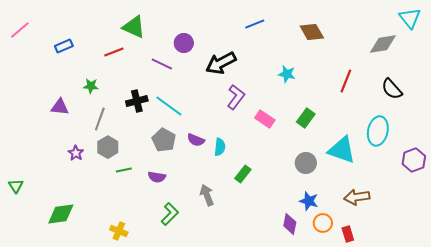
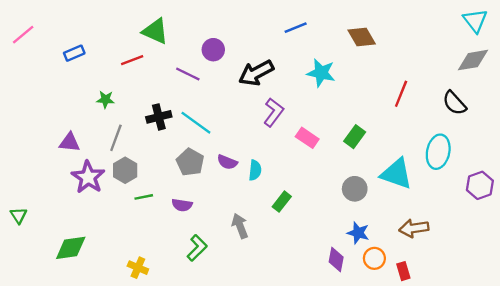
gray diamond: (383, 44) -> (473, 60), moved
cyan star: (287, 74) -> (321, 73), moved, size x1.4
purple triangle: (60, 107) -> (70, 142), moved
purple star: (76, 153) -> (88, 177), size x1.8

